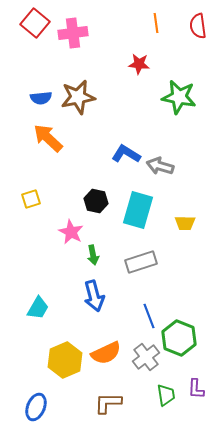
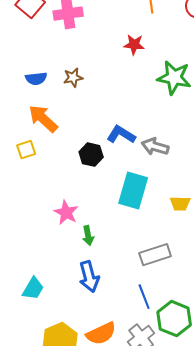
brown star: (78, 97) -> (73, 78), size x0.6
yellow square: (31, 199) -> (26, 150), moved
black hexagon: (96, 201) -> (91, 155), moved
gray rectangle: (141, 262) -> (155, 255), moved

